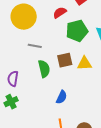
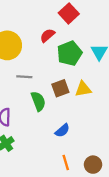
blue semicircle: (62, 97) -> (62, 130), turned 32

